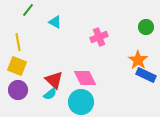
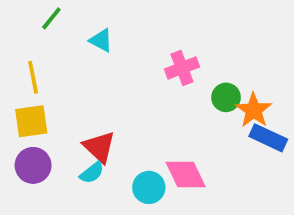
green circle: (146, 27) -> (226, 97), moved
yellow square: (17, 66) -> (31, 121), turned -30
pink diamond: (85, 78) -> (186, 175), moved
cyan circle: (81, 102) -> (149, 187), size x0.7

